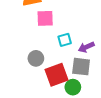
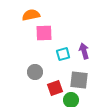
purple arrow: (86, 47) -> (84, 51), moved, turned 98
red square: (56, 75) -> (55, 88), size x0.7

